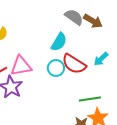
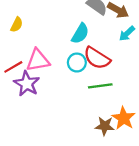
cyan arrow: (101, 59) -> (127, 34), moved
green line: (90, 99) -> (100, 86), moved

